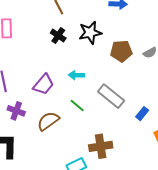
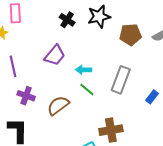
cyan arrow: (76, 75) -> (84, 70), moved
purple trapezoid: (44, 84) -> (55, 55), moved
gray rectangle: (111, 96) -> (121, 80), turned 72

